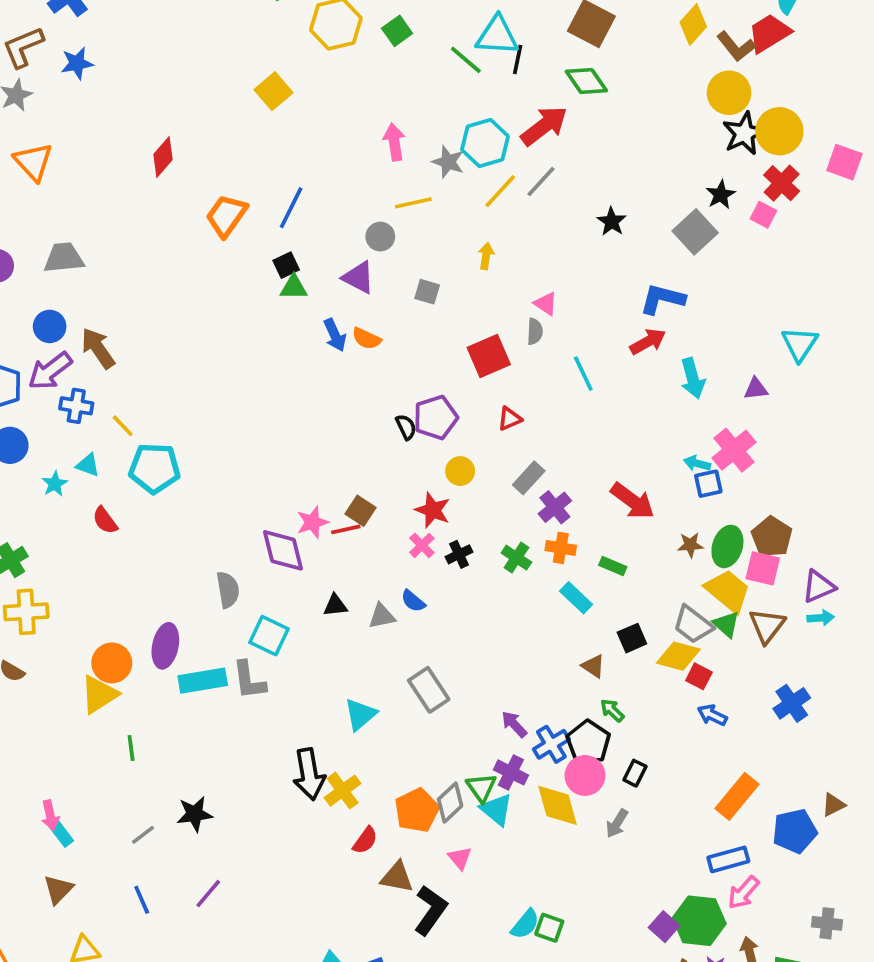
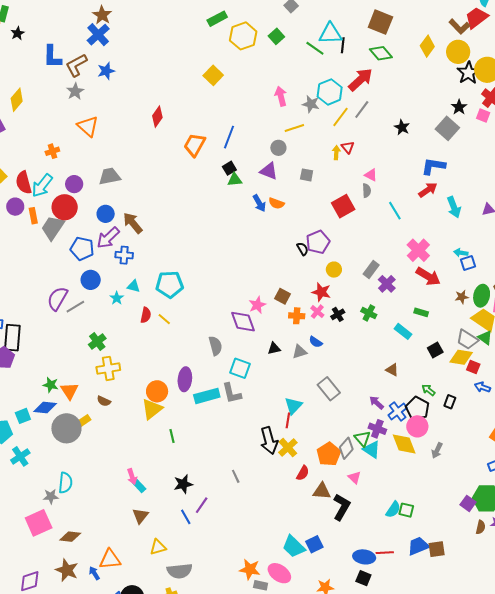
yellow diamond: (693, 25) -> (427, 46), moved
red triangle: (510, 419) -> (348, 147), moved, turned -40
yellow line: (123, 426) -> (164, 319), moved
pink cross: (734, 450) -> (418, 250), moved
red semicircle: (105, 520) -> (146, 315), turned -126
red line: (346, 529) -> (288, 420), moved, turned -63
orange cross: (561, 548) -> (297, 316), moved
brown triangle: (593, 666) -> (392, 370), moved
black rectangle: (635, 773) -> (450, 402), moved
black star: (195, 814) -> (183, 484), moved
gray line: (143, 835) -> (236, 476), moved, turned -72
purple line: (208, 894) -> (202, 505), moved

